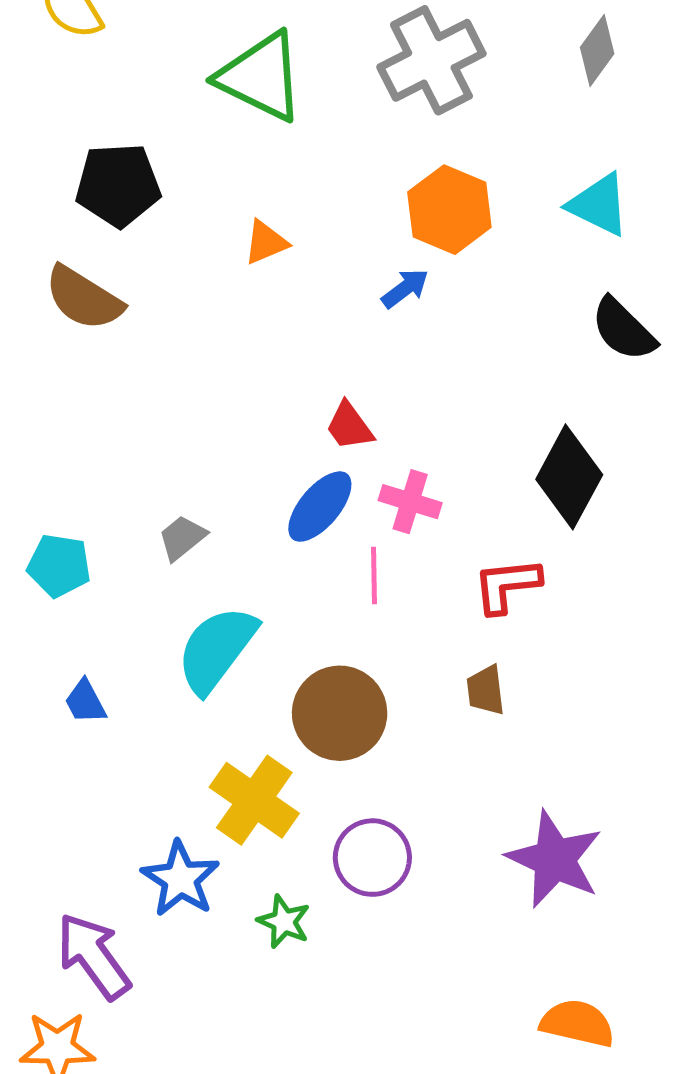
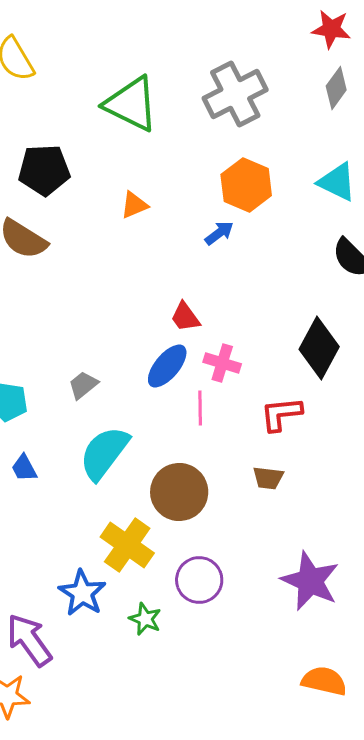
brown trapezoid: (486, 690) -> (268, 478), turned -76
blue trapezoid: (85, 702) -> (24, 468), moved

